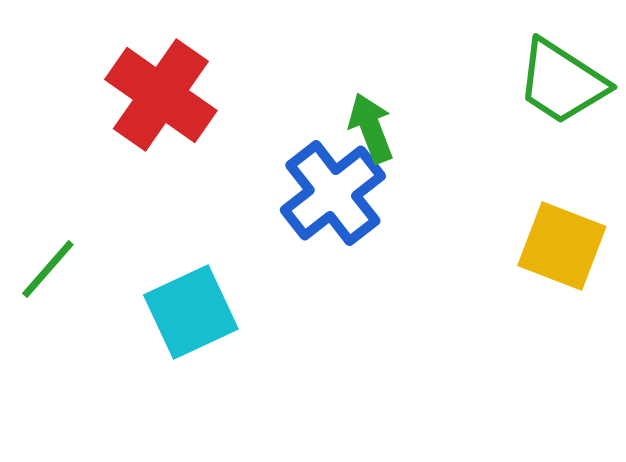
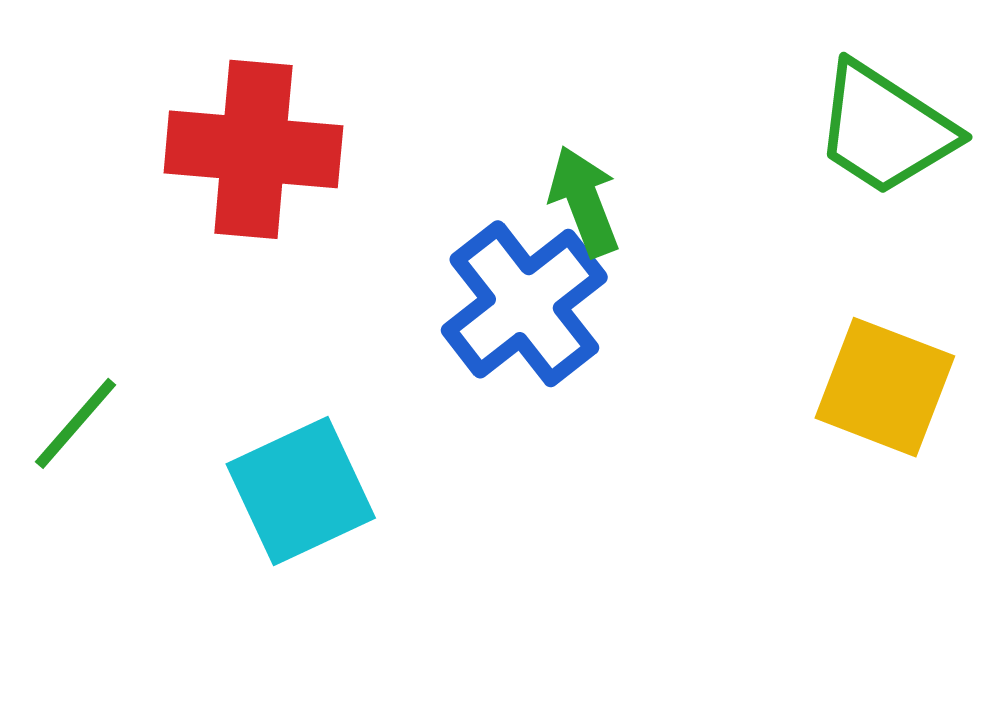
red cross: (161, 95) -> (253, 149), turned -30

